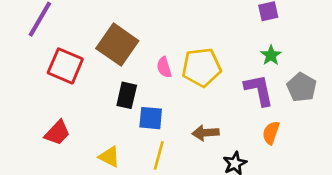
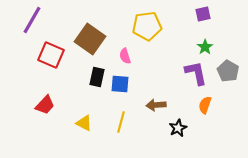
yellow pentagon: (201, 67) -> (147, 26), moved
blue square: (151, 118) -> (120, 84), moved

